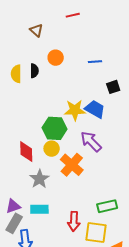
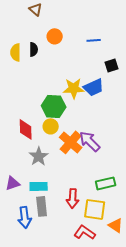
blue trapezoid: (95, 109) -> (94, 87), turned 125
purple arrow: (91, 142) -> (90, 141), moved
gray rectangle: (14, 223) -> (42, 206), moved, turned -36

